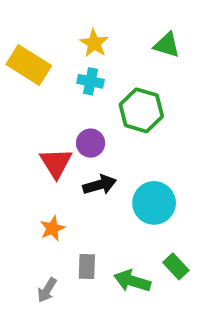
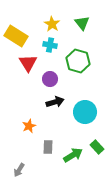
green triangle: (167, 45) -> (82, 23), moved, turned 35
red triangle: (56, 163) -> (28, 63), moved
green arrow: (132, 281) -> (73, 155), turned 132
gray arrow: (47, 290) -> (19, 170), moved

